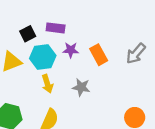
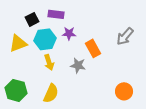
orange rectangle: (99, 55) -> (93, 48), moved

